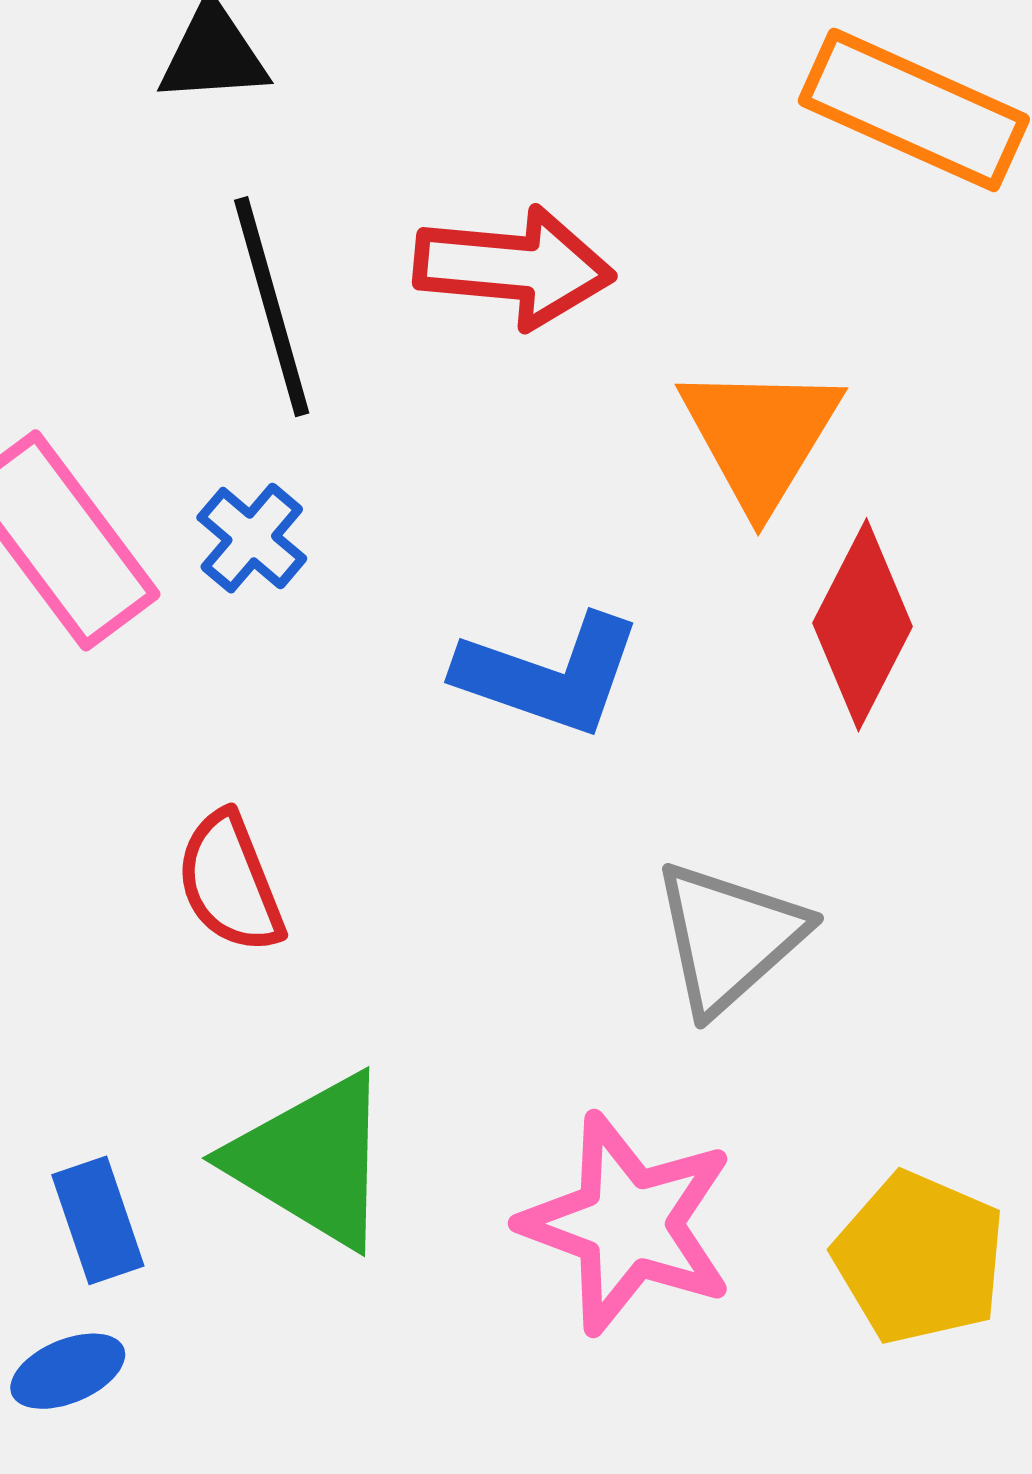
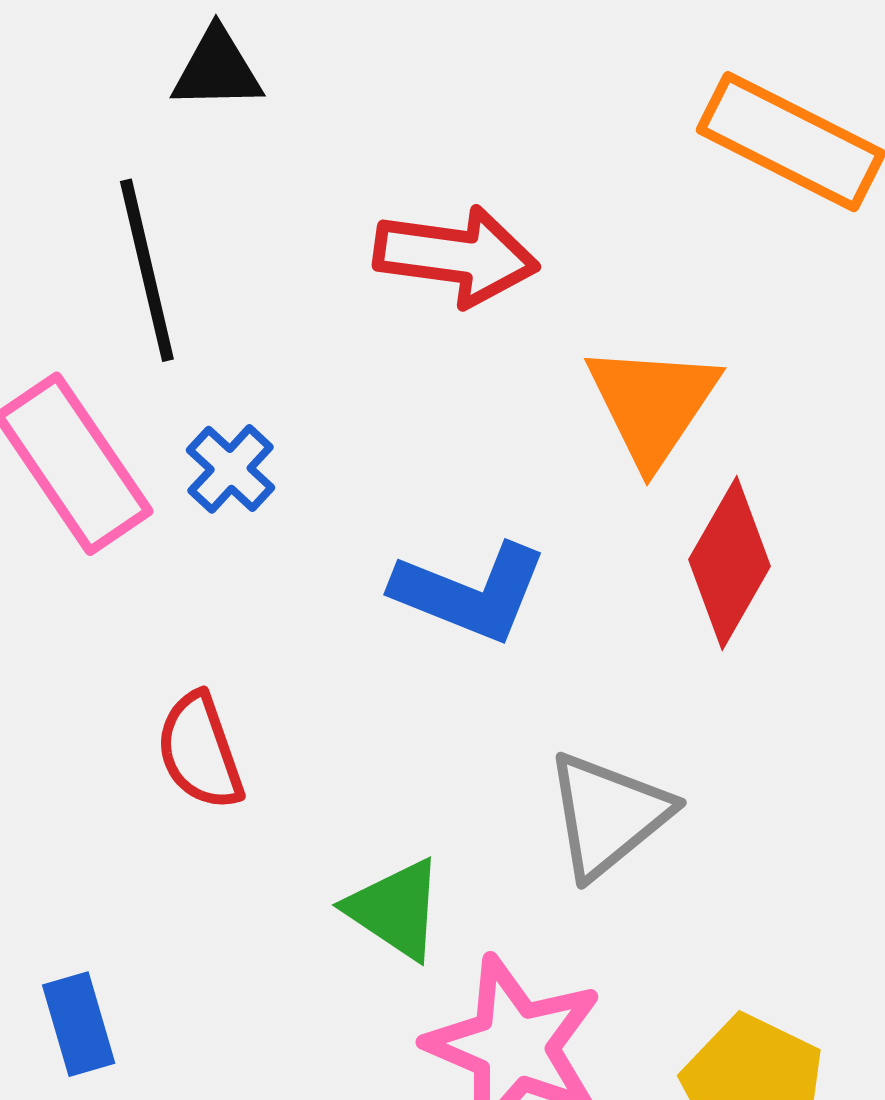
black line: (272, 307) -> (147, 270), moved
green triangle: (312, 1160) -> (395, 909), moved, size x0.7

